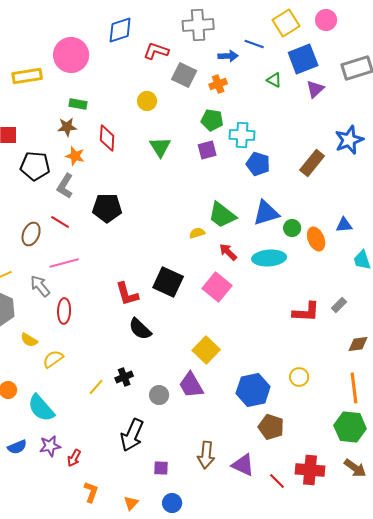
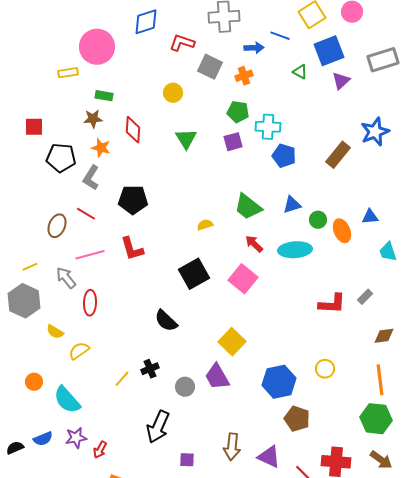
yellow rectangle: (27, 76) -> (68, 73), moved, size x0.7
blue triangle: (266, 213) -> (292, 205), size x0.7
yellow semicircle: (197, 233) -> (205, 225), moved
black square: (168, 282) -> (194, 274), turned 36
red L-shape: (127, 294) -> (132, 249), moved

